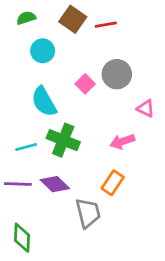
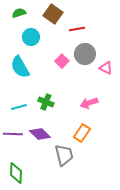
red line: (106, 25) -> (77, 29), moved
cyan semicircle: (44, 102) -> (20, 67), moved
pink triangle: (146, 109) -> (106, 68), moved
green cross: (63, 140) -> (46, 102), size x0.7

